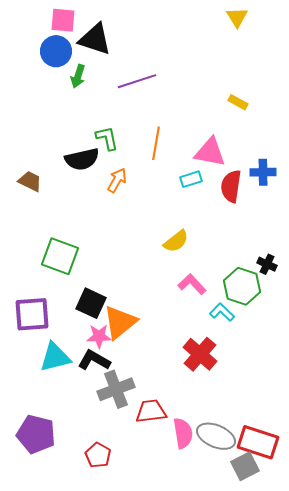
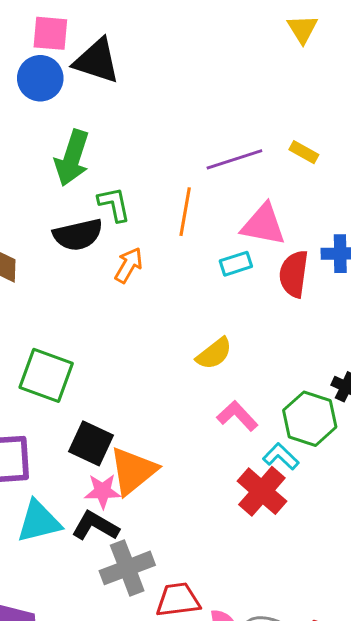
green arrow: (78, 76) -> (72, 158), moved, size x1.6
purple line: (137, 81) -> (234, 159), moved
red cross: (200, 354) -> (262, 491), moved

